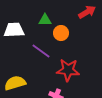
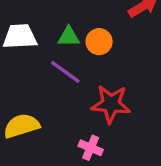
green triangle: (45, 20) -> (69, 37), moved

